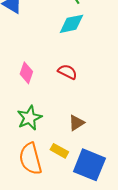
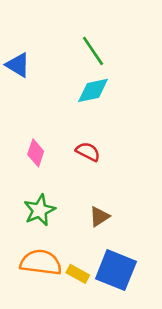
yellow rectangle: (59, 151) -> (78, 274), moved
orange semicircle: (30, 159) -> (41, 262), turned 112

